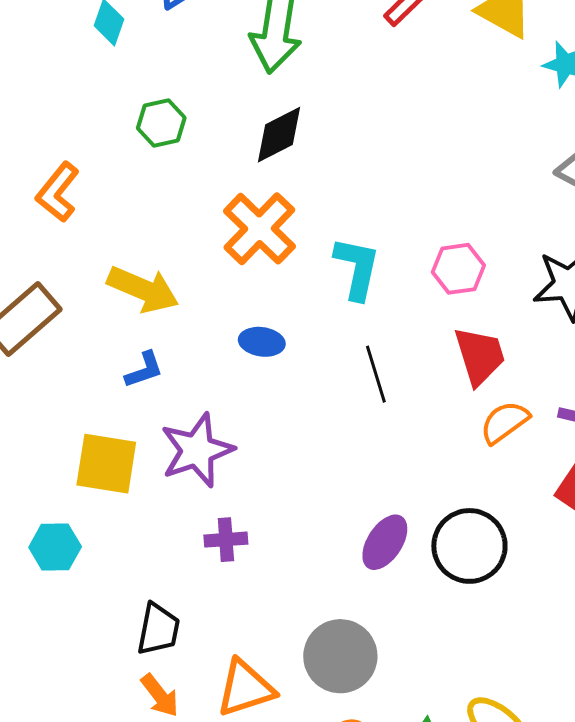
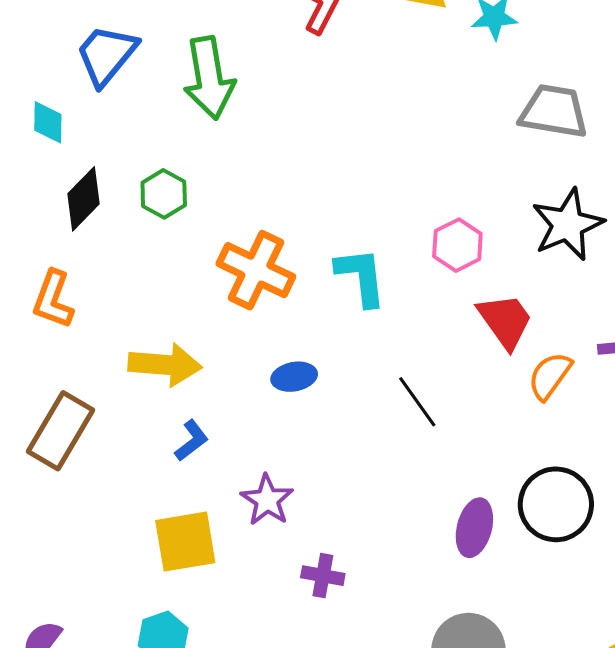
green hexagon: (161, 123) -> (164, 194), moved
black diamond: (279, 135) -> (84, 199), moved
black line: (376, 374) -> (417, 402), moved
purple star: (197, 450) -> (267, 500), size x0.7
purple cross: (226, 540) -> (323, 576), turned 33

